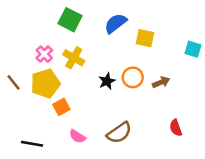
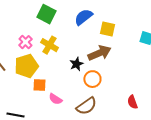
orange circle: (133, 77) -> (92, 79), moved
brown arrow: (161, 82) -> (99, 53), moved, size x1.6
orange square: (61, 107) -> (39, 85), turned 32
pink semicircle: (77, 136) -> (55, 99), moved

